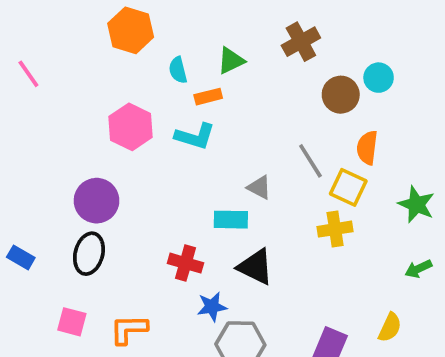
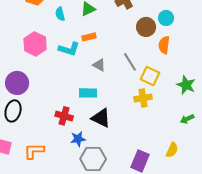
orange rectangle: (208, 97) -> (89, 37), moved
orange semicircle: (367, 148) -> (164, 45), moved
gray triangle: (259, 187) -> (99, 65), moved

